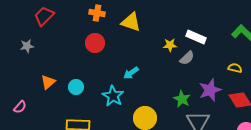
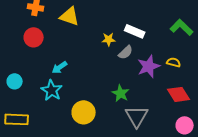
cyan arrow: (131, 73) -> (60, 67), moved
purple star: (210, 90) -> (149, 66), moved

